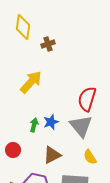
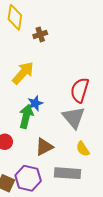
blue star: (51, 122) -> (35, 103), moved
green arrow: (34, 125) -> (26, 116), size x1.6

